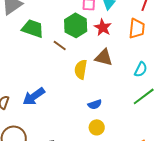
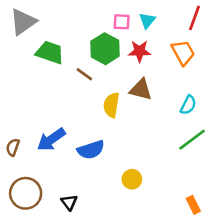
red star: (103, 27) -> (140, 51), turned -30
orange trapezoid: (137, 28) -> (183, 52), turned -35
blue semicircle: (95, 104) -> (91, 150), moved, size x1.5

